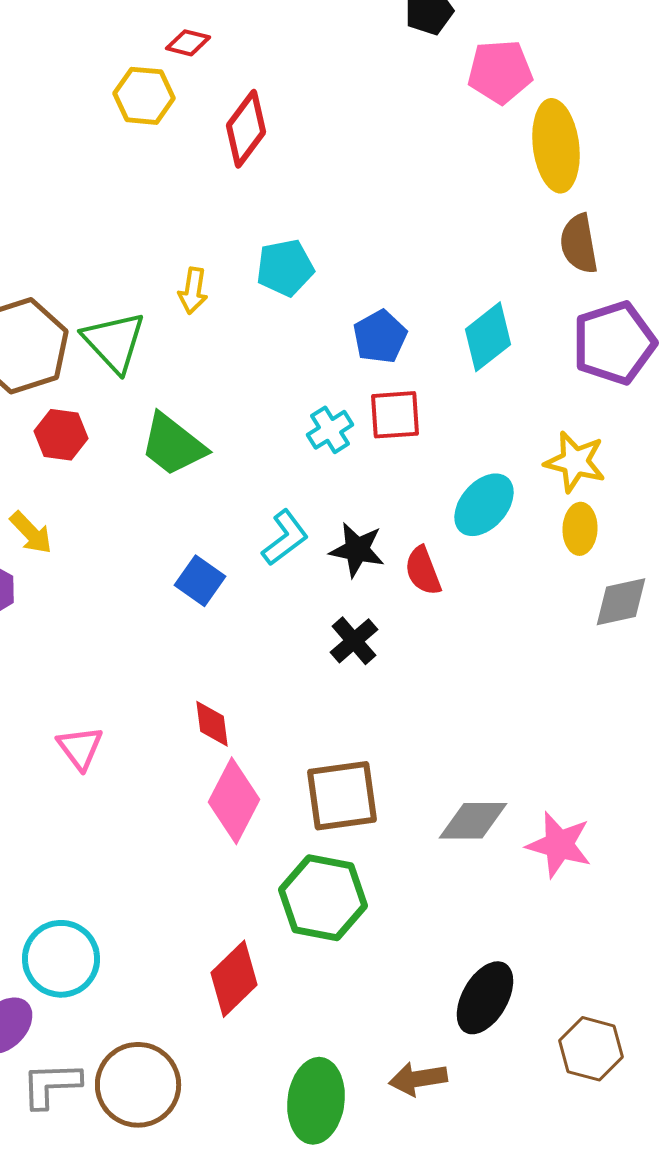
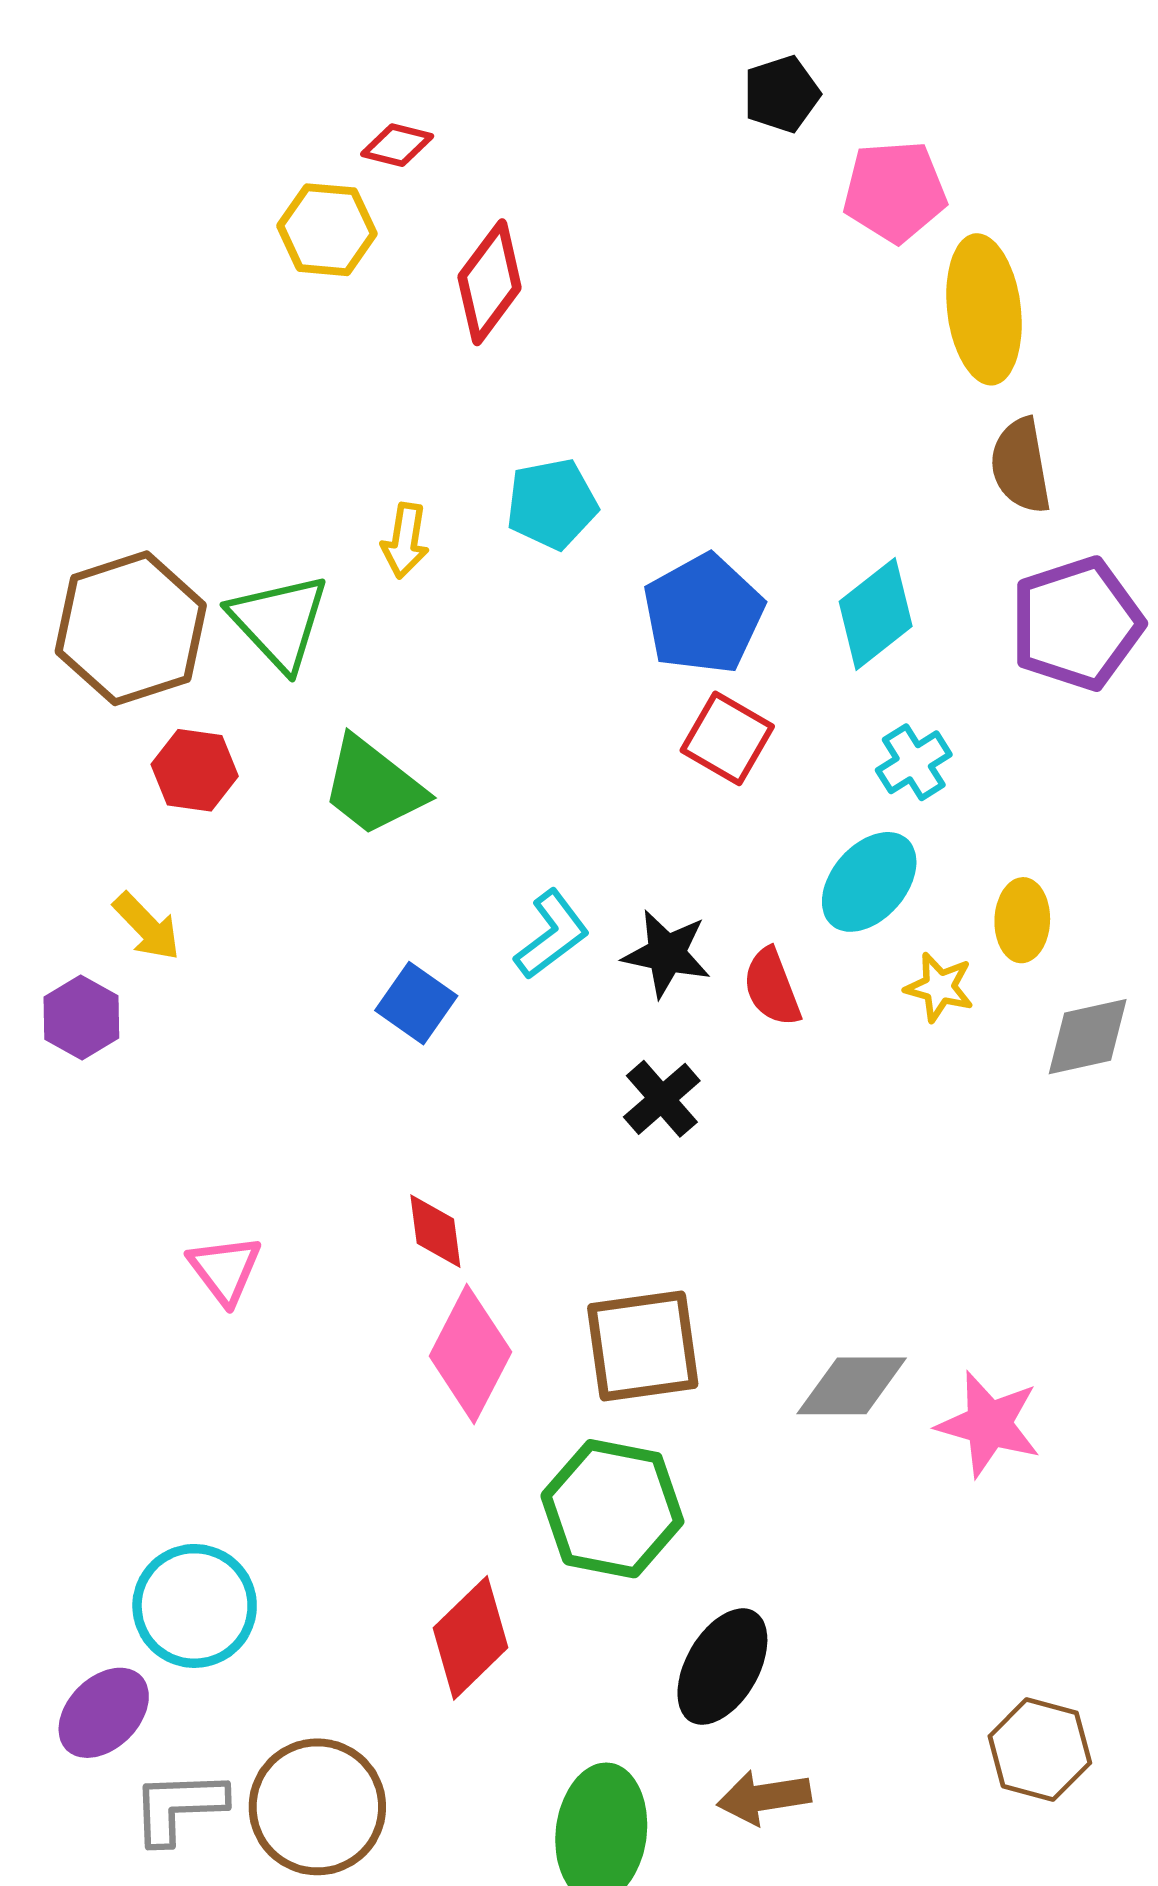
blue pentagon: (380, 337) -> (703, 614), size x1.4
red square: (395, 415) -> (727, 738), turned 34
cyan cross: (330, 430) -> (914, 762), moved
yellow star: (575, 462) -> (939, 987), moved, size x0.7
black ellipse: (485, 998) -> (722, 1667), moved

